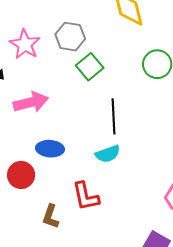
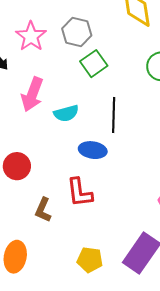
pink arrow: (31, 102) -> (32, 94), turned 120
blue ellipse: (50, 149) -> (93, 150), moved
cyan semicircle: (108, 154) -> (66, 113), moved

